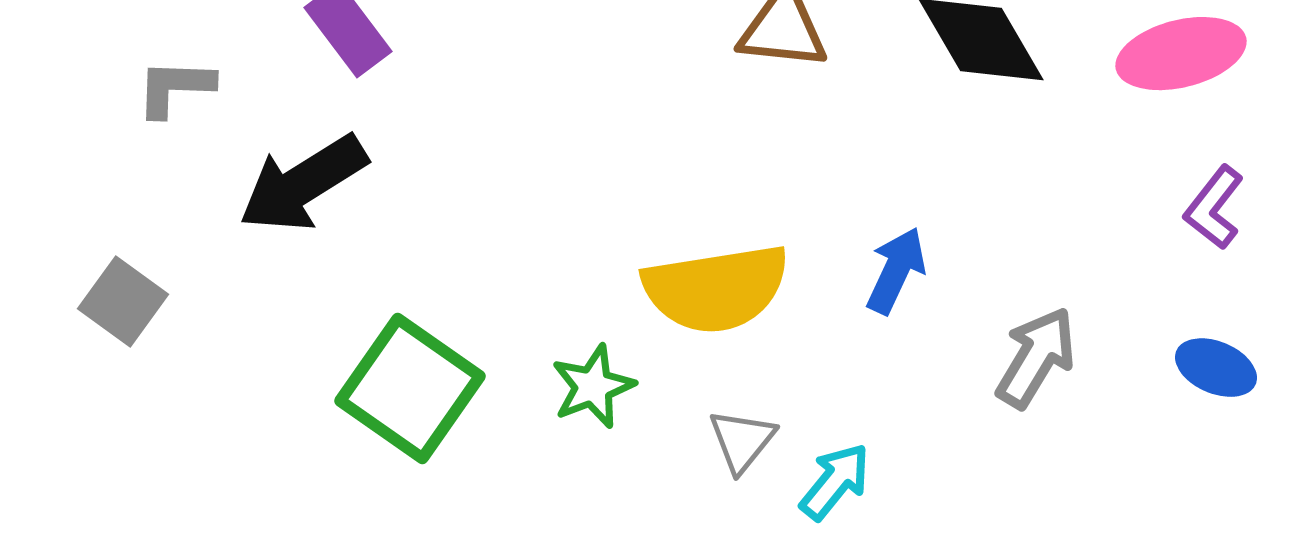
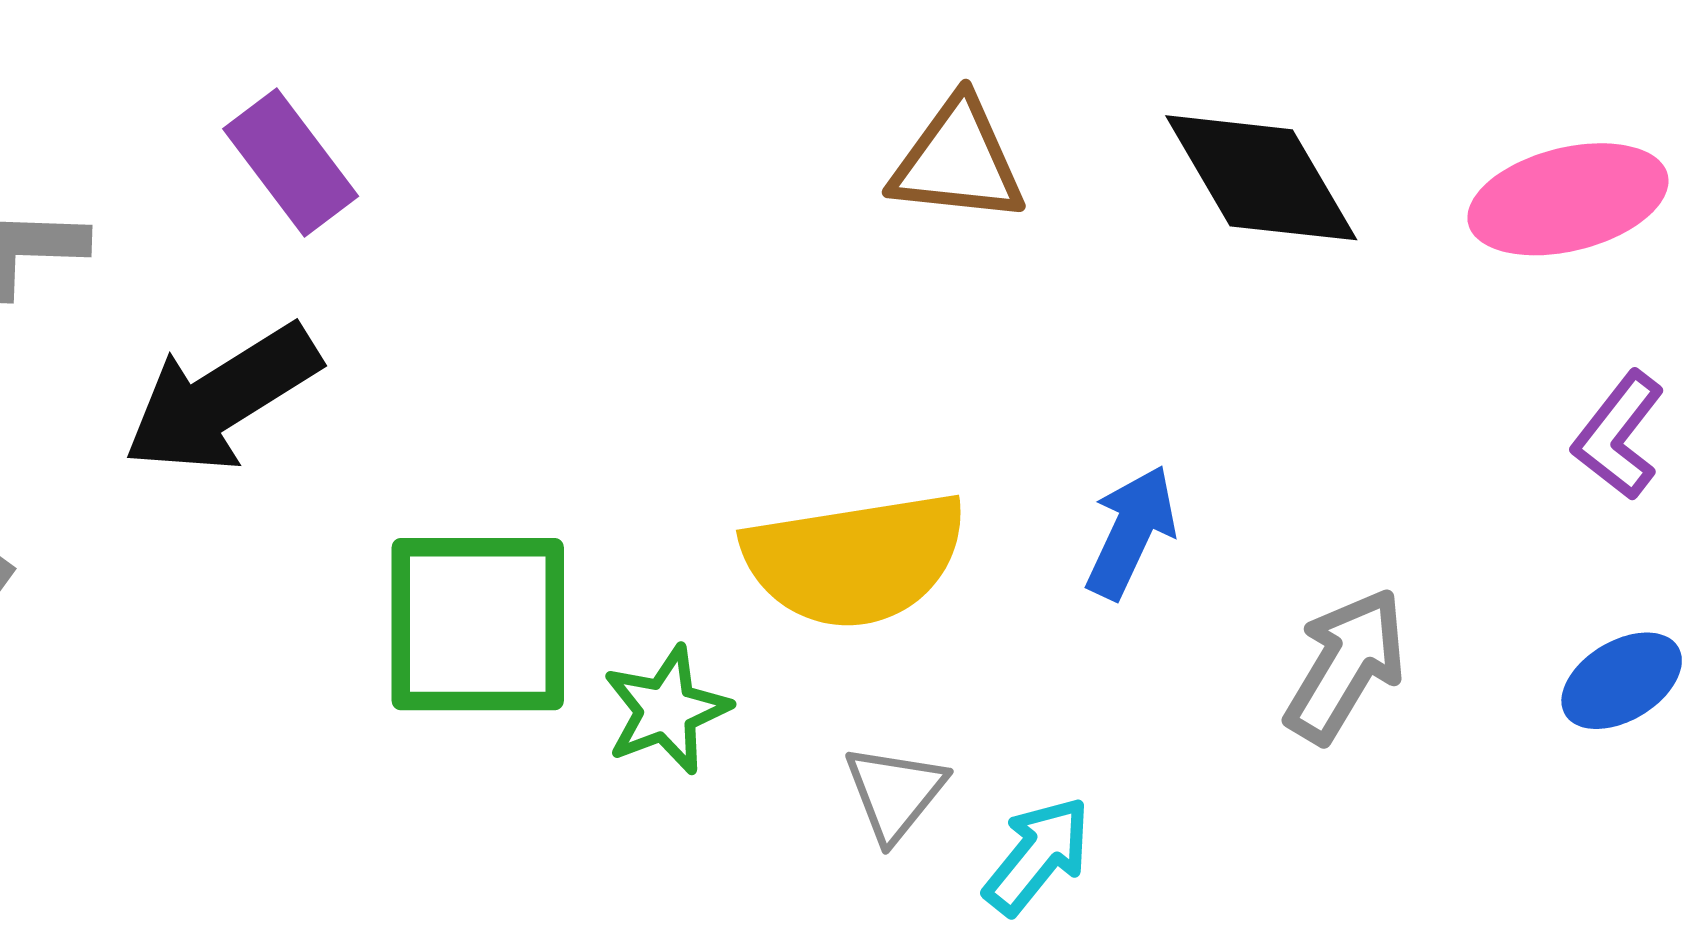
blue ellipse: (1216, 368) -> (1622, 681), turned -54
green square: (410, 389) -> (478, 624), moved, turned -35

